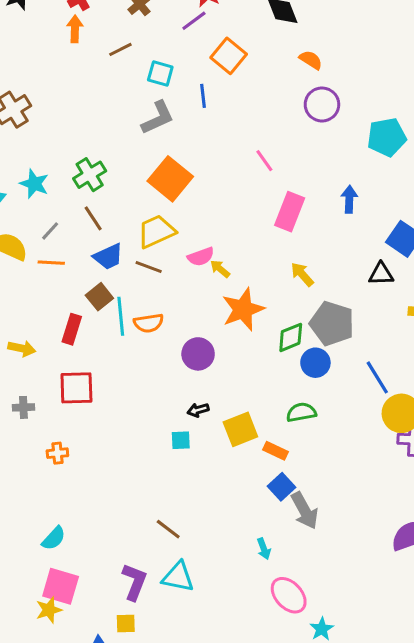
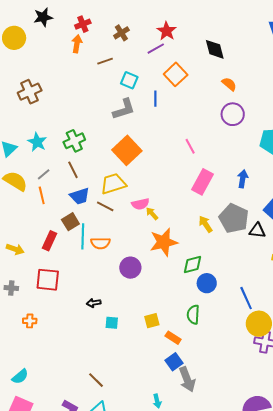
orange line: (51, 263) -> (42, 195), turned 66
gray pentagon: (332, 323) -> (234, 218), moved
black arrow: (198, 410) -> (94, 303), moved
green semicircle: (301, 412) -> (193, 315), turned -84
yellow square: (240, 429) -> (152, 321), size x0.7

